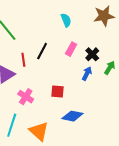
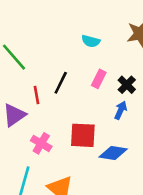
cyan semicircle: (66, 20) -> (91, 41), turned 128
red square: (58, 92) -> (83, 135), size x1.5
blue diamond: (72, 116) -> (113, 153), moved

